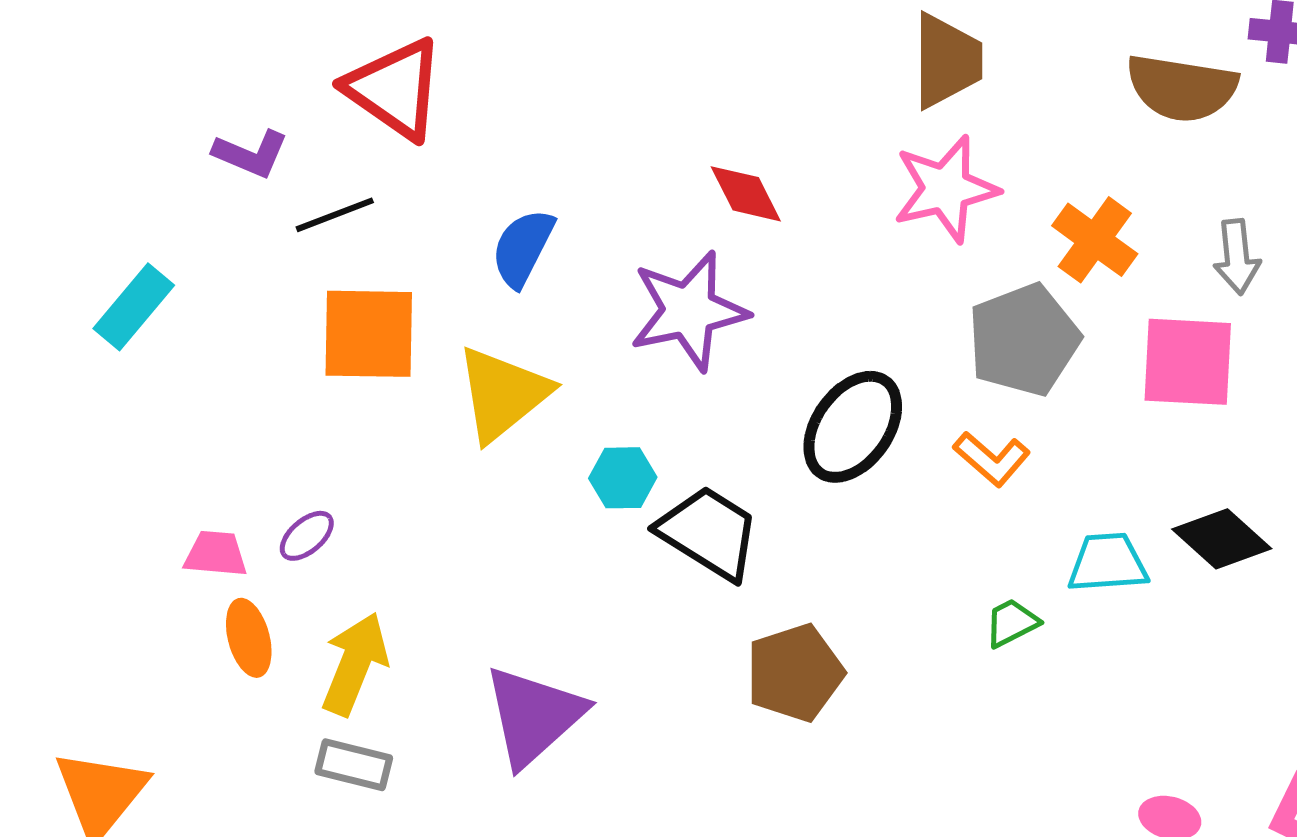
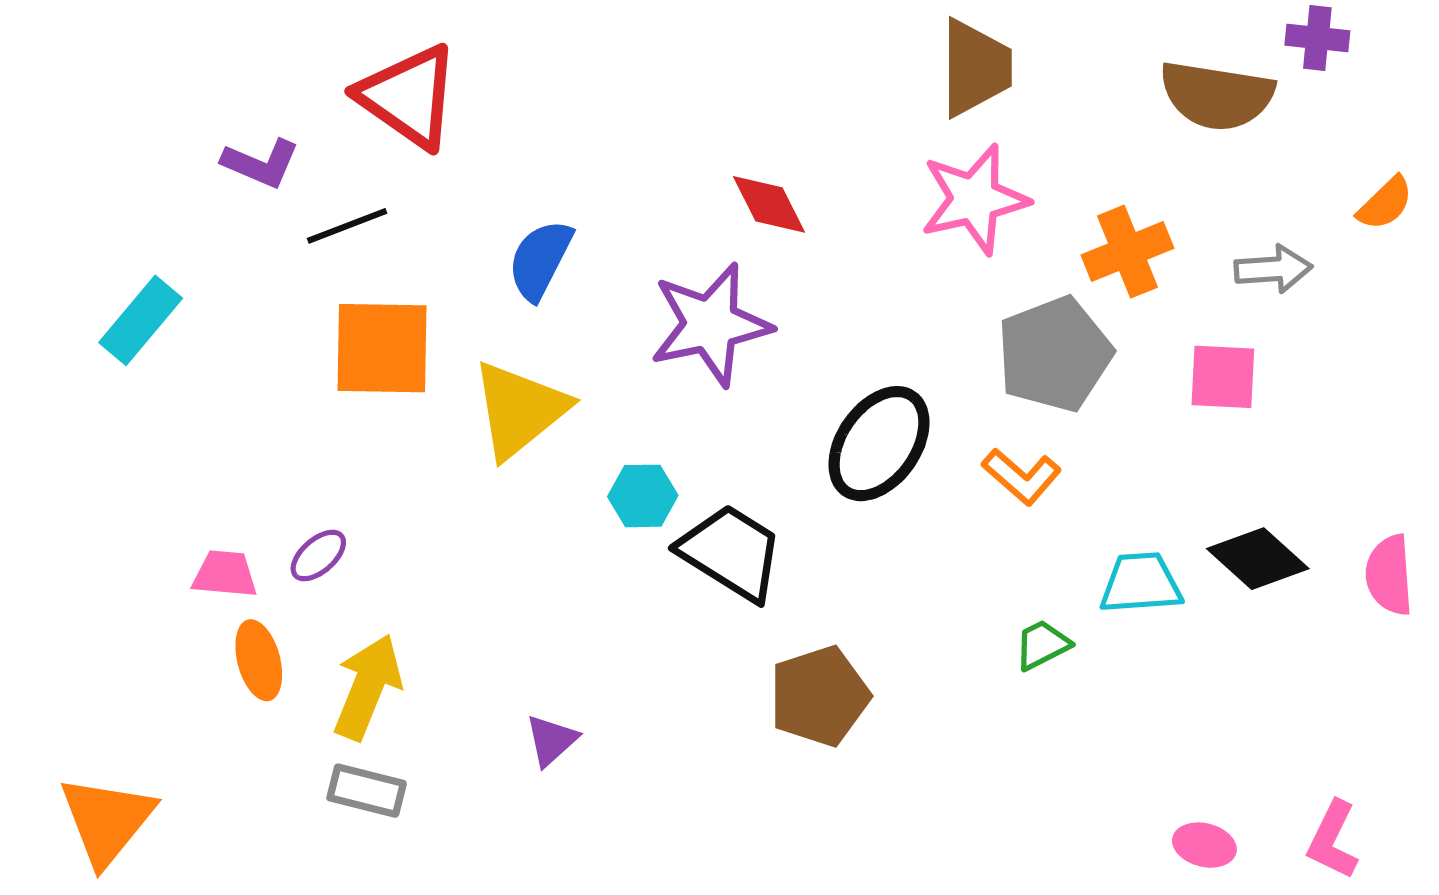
orange cross: (1095, 240) -> (1127, 252), turned 32
gray arrow: (1237, 257) -> (1273, 269), turned -88
pink square: (1188, 362) -> (1223, 377), size x0.7
purple triangle: (534, 716) -> (551, 740), size x0.5

